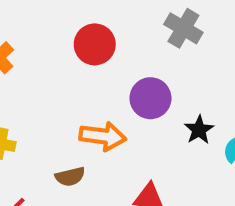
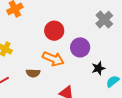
red circle: (95, 44) -> (54, 31), moved

